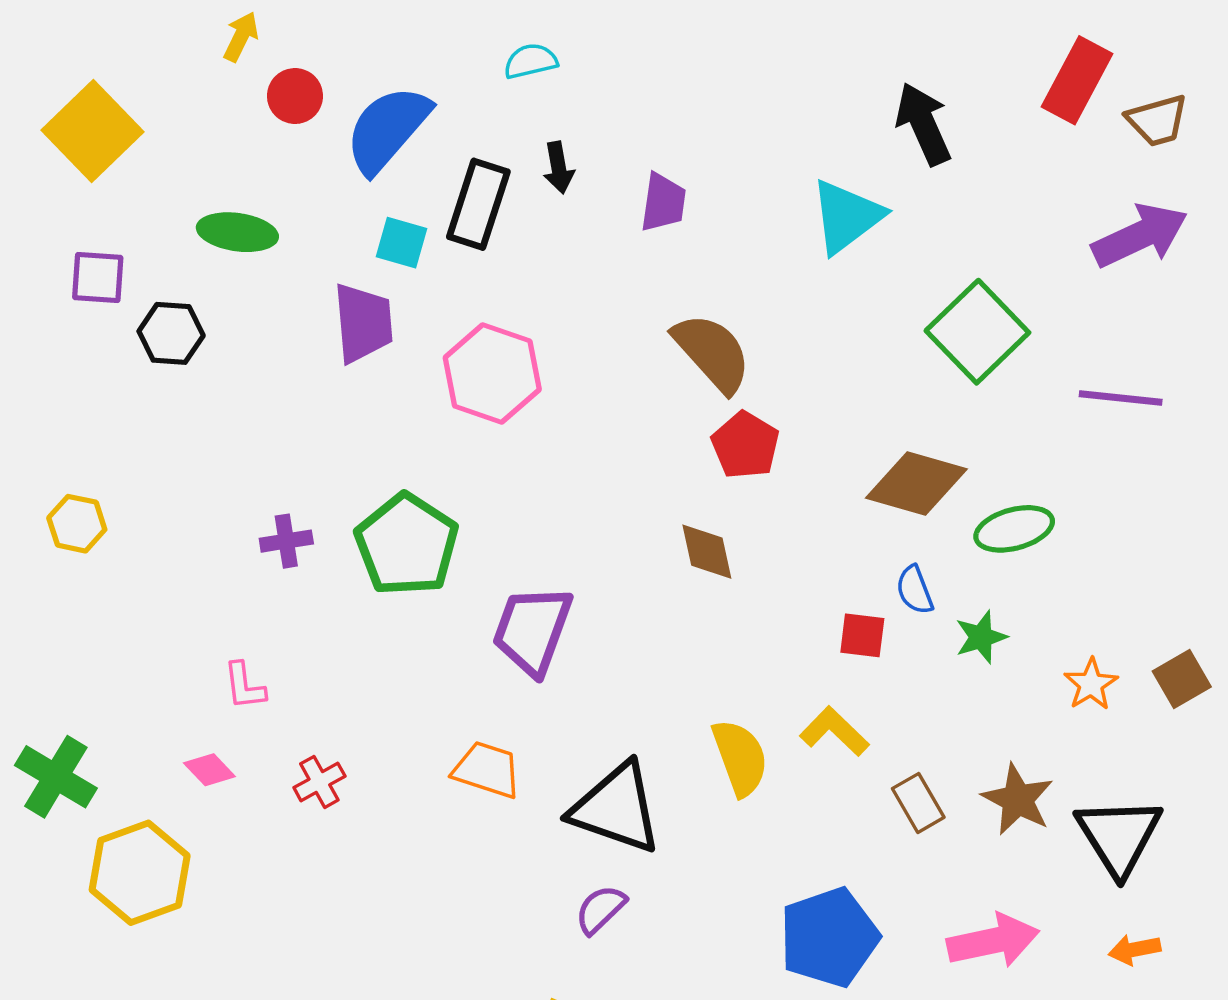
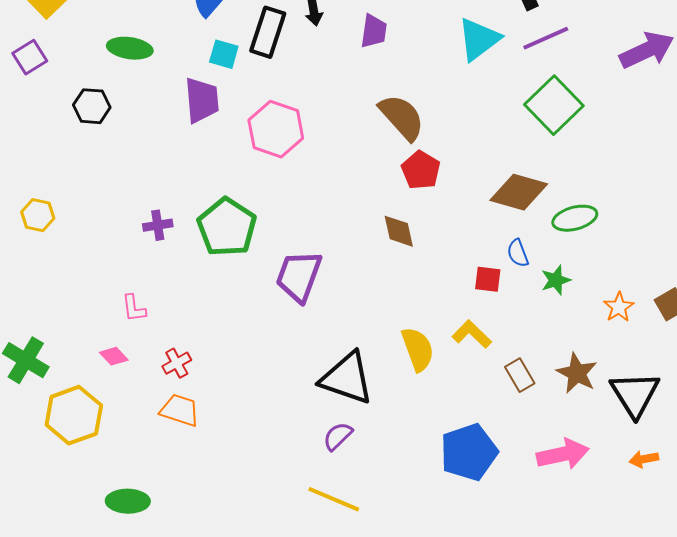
purple square: (98, 278) -> (30, 57), moved, turned -36
purple line: (1121, 398) -> (546, 38), moved, turned -30
orange trapezoid: (487, 770) -> (180, 410), moved

